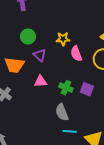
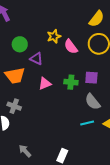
gray semicircle: (62, 112) -> (93, 102), moved

